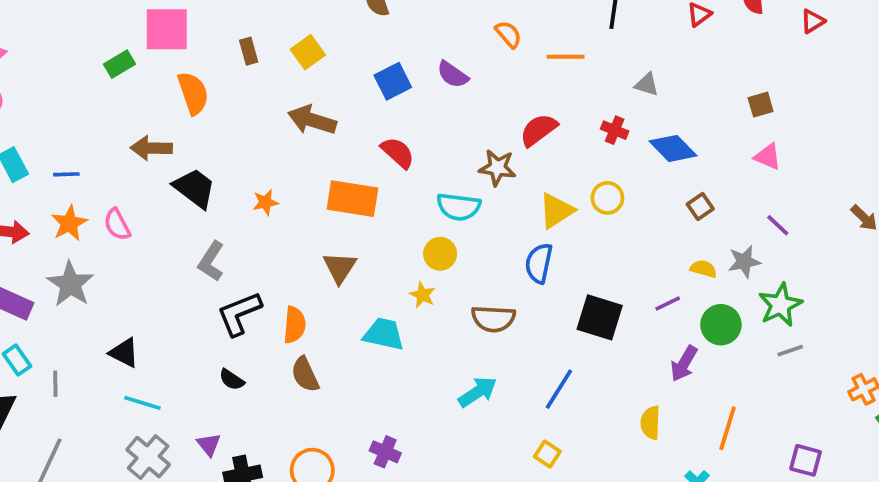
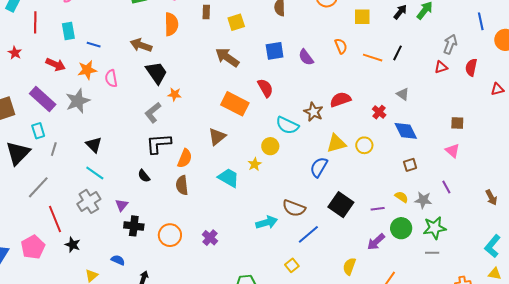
orange line: (566, 57) -> (373, 58), moved
orange star: (266, 202) -> (175, 94), moved
brown semicircle: (493, 319) -> (294, 208), moved

